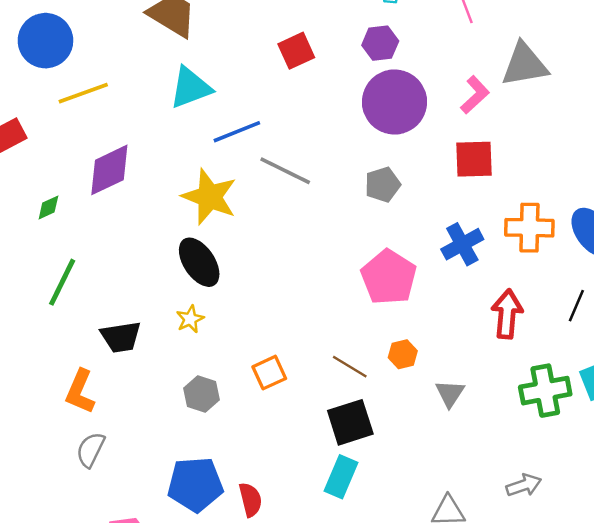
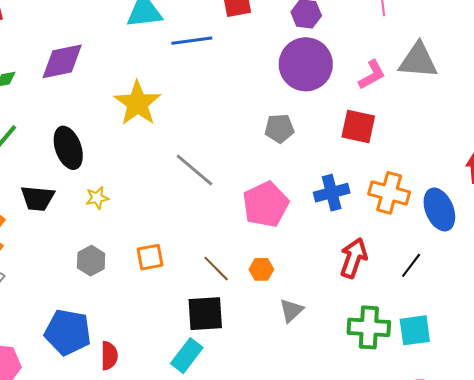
blue line: (237, 132) -> (192, 41), moved
gray line: (285, 171) -> (194, 170), moved
black ellipse: (199, 262) -> (68, 148), moved

